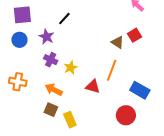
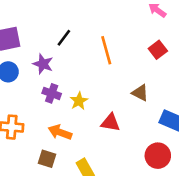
brown triangle: (118, 42) -> (140, 93), moved
orange line: (112, 70) -> (106, 50), moved, turned -30
brown square: (51, 110) -> (47, 159), moved

